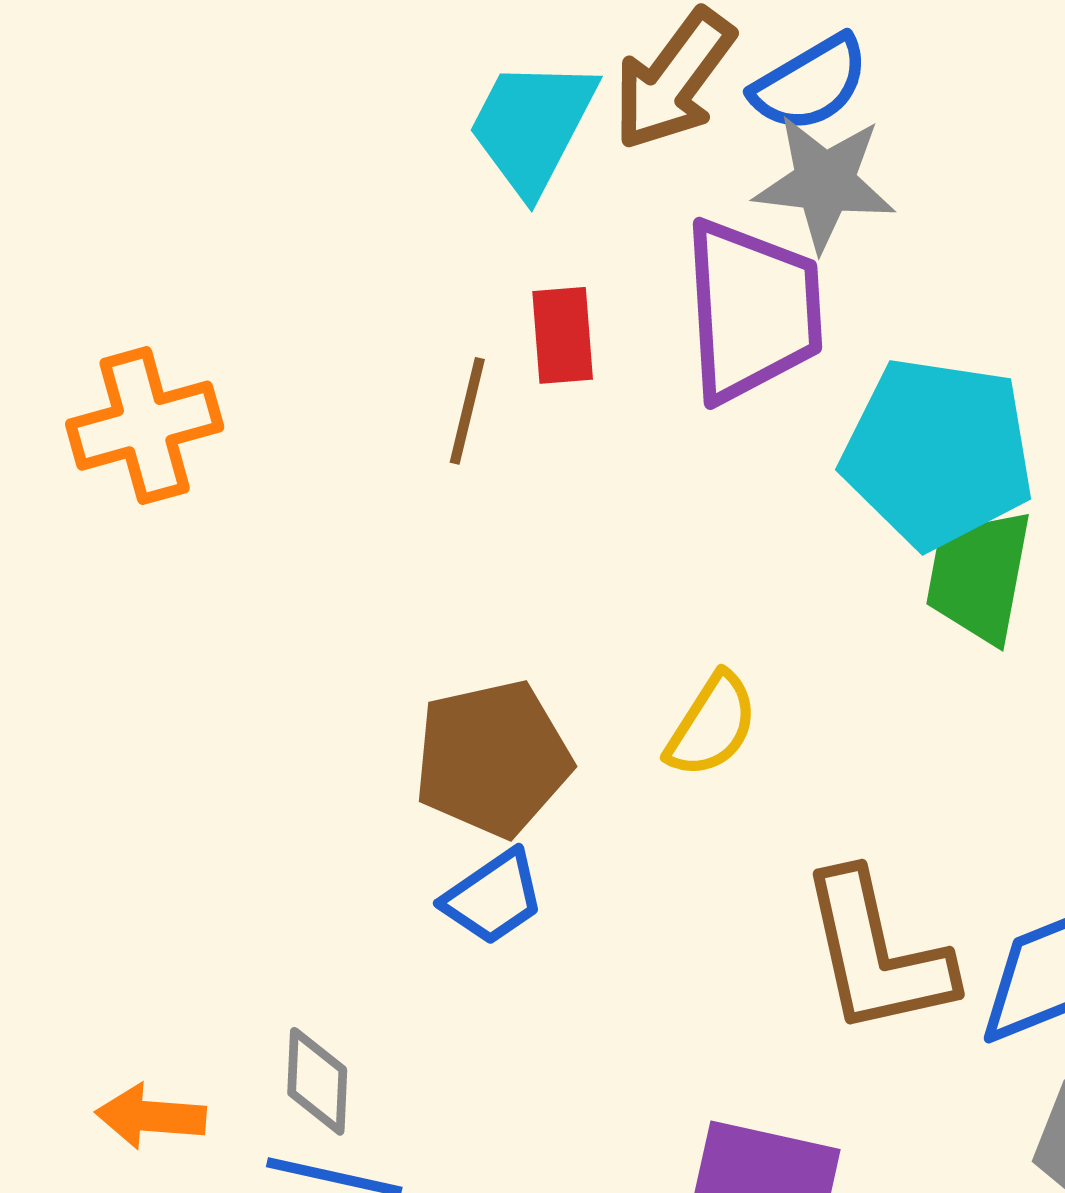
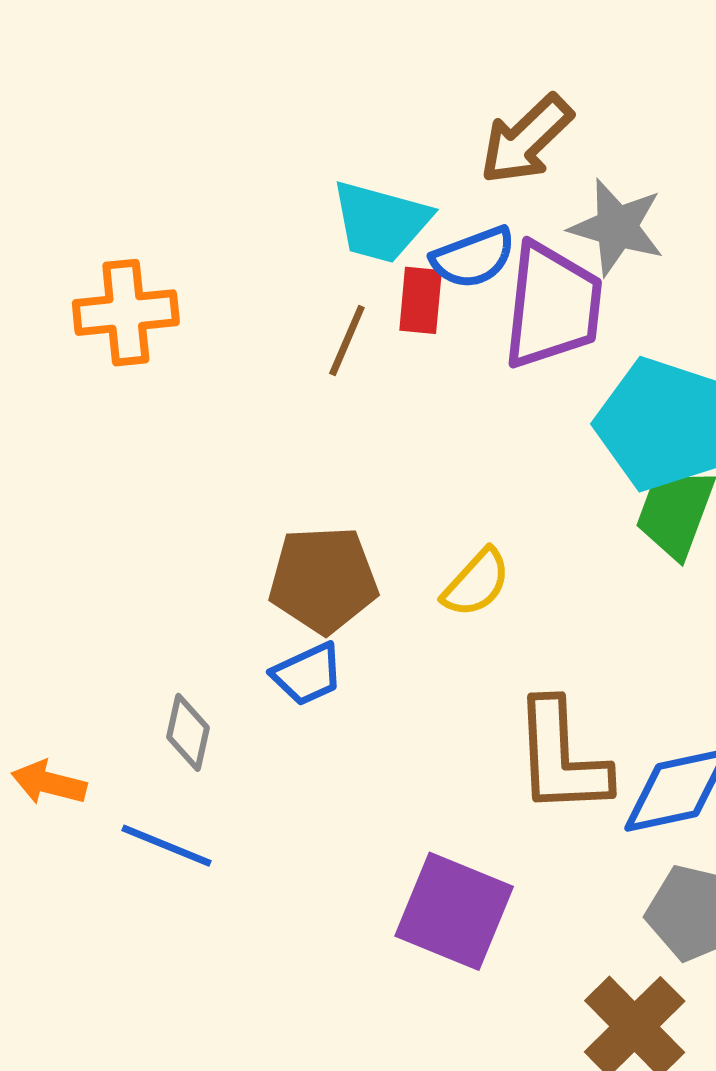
blue semicircle: (810, 84) -> (473, 257), moved
cyan trapezoid: (532, 126) -> (381, 222), moved, turned -112
gray diamond: (317, 1081) -> (188, 732), moved

